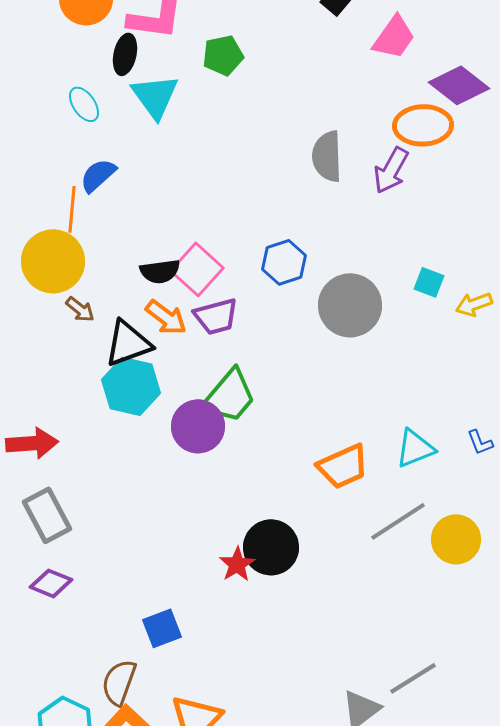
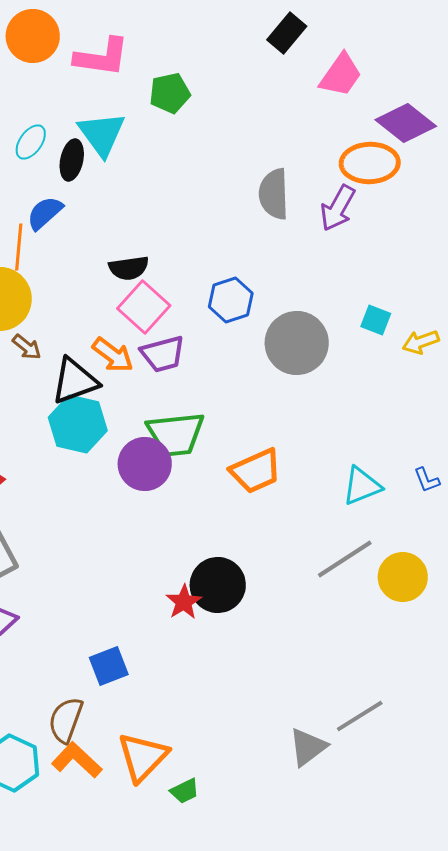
black ellipse: (125, 54) -> (72, 160), moved
cyan ellipse: (84, 104) -> (31, 142), turned 69
black semicircle: (160, 271) -> (129, 268), moved
green trapezoid: (229, 396) -> (176, 434), turned 44
orange trapezoid: (343, 466) -> (256, 471), moved

